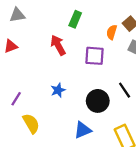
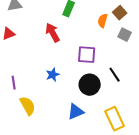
purple square: (95, 56) -> (87, 55), moved
purple line: (16, 99) -> (14, 83), turned -40

